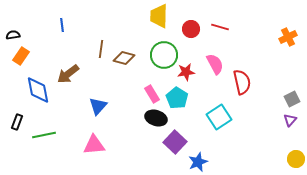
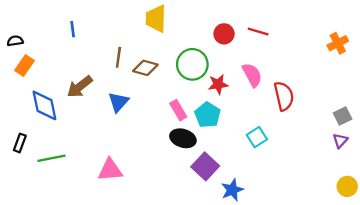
yellow trapezoid: (159, 16) -> (156, 19), moved
blue triangle: (98, 106) -> (118, 102), moved
cyan square: (219, 117) -> (257, 137), size x0.7

